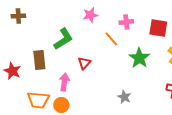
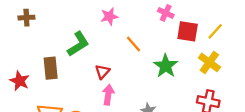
pink cross: (126, 22) -> (166, 13), moved, turned 32
pink arrow: (64, 82) -> (108, 95), moved

